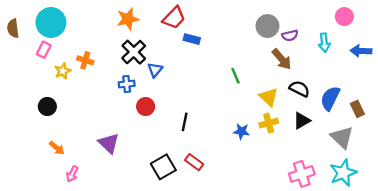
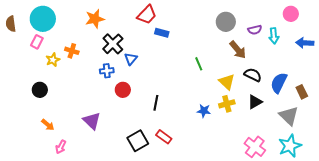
orange star: (128, 19) -> (95, 19), moved
purple semicircle: (290, 36) -> (255, 30), moved
pink cross: (302, 174) -> (255, 147), turned -35

